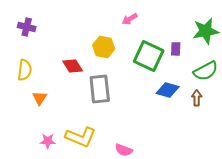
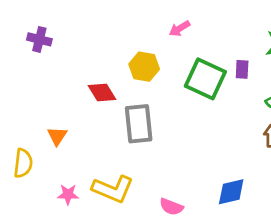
yellow semicircle: (25, 70) -> (23, 163), moved
blue diamond: (168, 90) -> (231, 192), moved, turned -30

